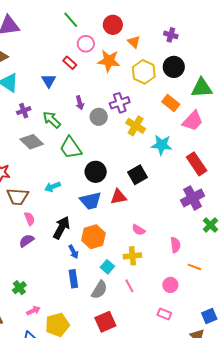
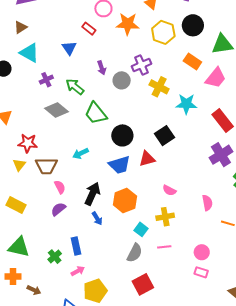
blue arrow: (73, 252) -> (97, 218), moved
blue rectangle: (73, 279) -> (76, 246), moved
pink circle: (170, 285) -> (202, 252), moved
pink line: (129, 286) -> (164, 247), turned -64
pink arrow: (33, 311) -> (78, 271), moved

